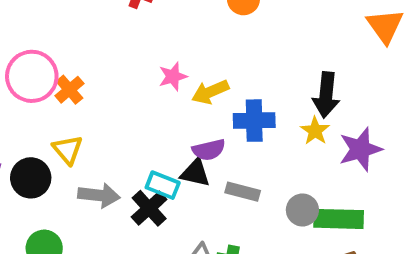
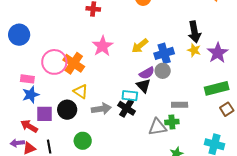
pink star: (173, 76) -> (103, 46), moved, size x1.5
orange cross: (69, 90) -> (74, 63), size x1.5
black triangle: (195, 173) -> (144, 86), turned 49
gray rectangle: (243, 192) -> (180, 105), moved
gray circle: (302, 210) -> (163, 71), moved

